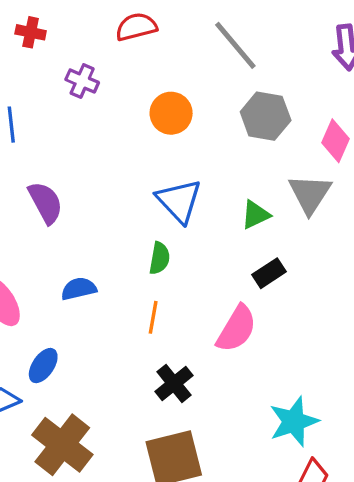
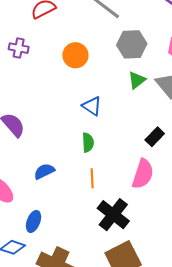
blue triangle: (179, 201) -> (92, 106), size x0.7
green triangle: (255, 215) -> (137, 80), moved
black cross: (174, 383) -> (113, 215), size x1.4

